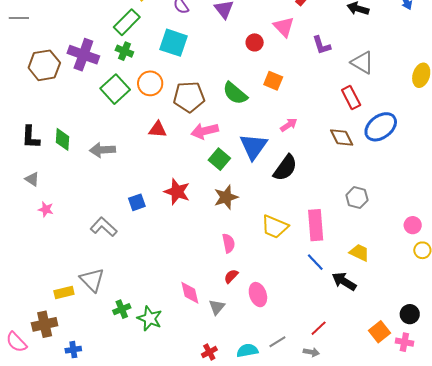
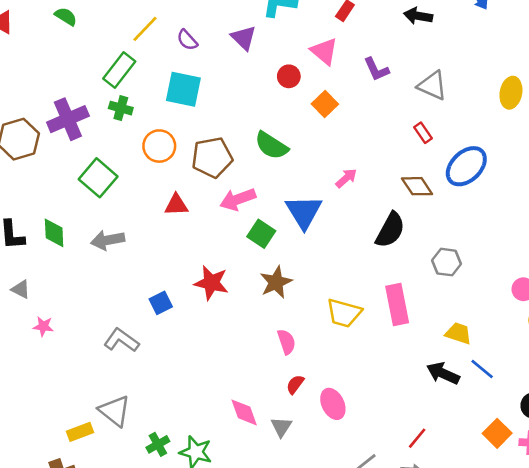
purple cross: (83, 55) -> (68, 119), turned -36
orange square: (273, 81) -> (325, 104), moved, turned 30
green square: (115, 89) -> (98, 178), moved
red rectangle: (351, 98) -> (423, 133), size x0.7
black semicircle: (285, 168) -> (390, 230), moved
blue line: (315, 262) -> (482, 369), moved

